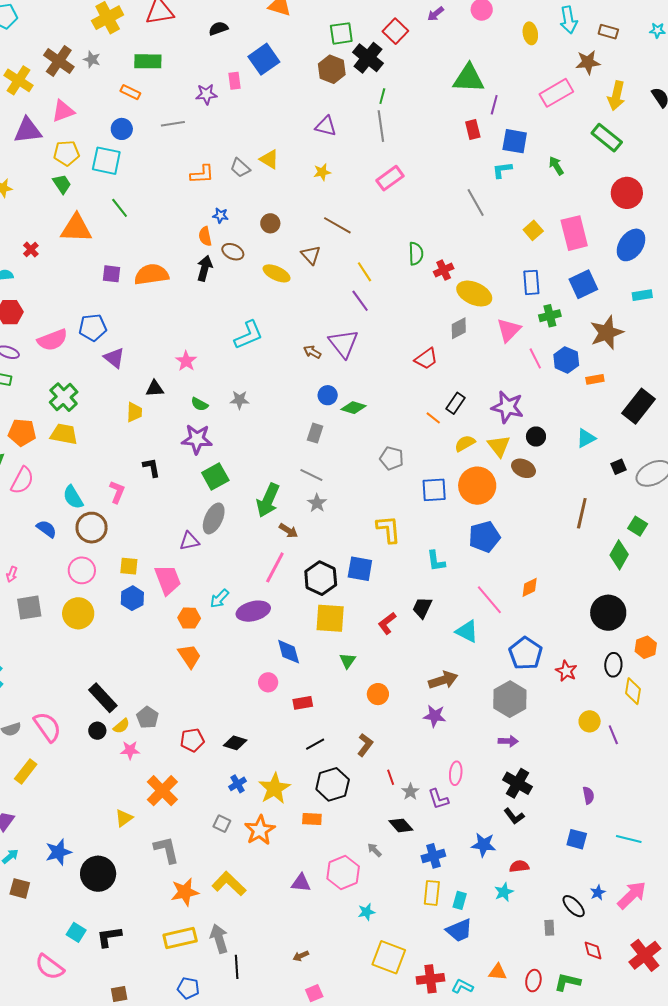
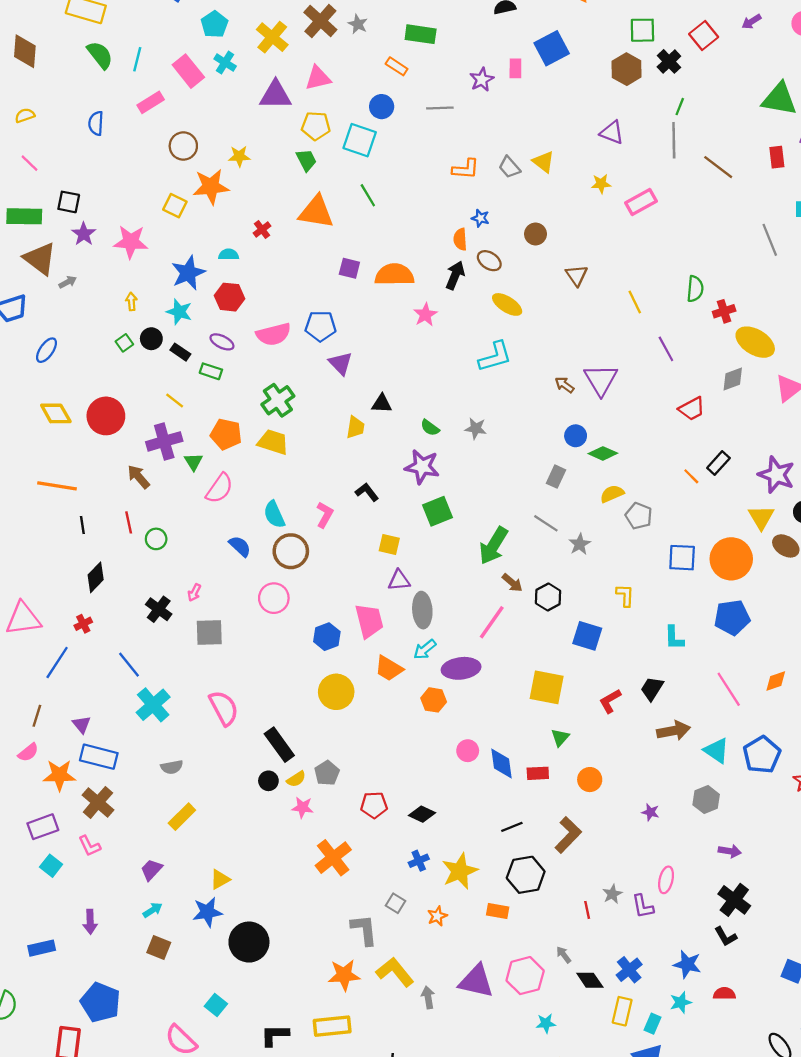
black cross: (368, 58) -> (669, 61), size x0.7
purple star: (206, 94) -> (482, 80), turned -30
pink rectangle: (390, 178) -> (641, 202), moved
brown line: (337, 225) -> (718, 167), moved
yellow ellipse: (277, 273) -> (507, 304), moved
purple line: (360, 301) -> (666, 349), moved
pink star: (186, 361) -> (425, 315), moved
yellow semicircle: (465, 443) -> (612, 494), moved
black L-shape: (151, 467) -> (367, 492), turned -35
gray star: (317, 503) -> (580, 544), moved
gray ellipse: (214, 518) -> (422, 610), moved, turned -36
yellow L-shape: (389, 529) -> (625, 595), size x0.7
yellow square: (129, 566) -> (389, 545), moved
black hexagon: (321, 578) -> (548, 597), moved, size x0.7
yellow circle: (78, 613) -> (336, 692), moved
orange hexagon: (189, 618) -> (434, 700), moved
cyan triangle: (467, 631) -> (717, 751), moved
blue diamond: (289, 652) -> (501, 764), moved
orange trapezoid: (190, 656) -> (389, 668), moved, turned 148
brown arrow: (443, 680) -> (674, 731), moved
gray hexagon: (510, 699) -> (706, 800), moved, size x0.7
red rectangle: (303, 703) -> (538, 773), moved
purple star: (435, 716) -> (650, 812), size x0.7
pink semicircle: (47, 727) -> (224, 708), moved
brown L-shape: (365, 745) -> (568, 835), size x1.4
red line: (391, 777) -> (587, 910), moved
yellow triangle: (124, 818) -> (220, 879), moved
black diamond: (401, 825) -> (590, 980), moved
orange star: (260, 830) -> (437, 916), size x0.6
gray L-shape: (166, 850) -> (364, 930), moved
blue cross: (433, 856) -> (629, 970), turned -30
purple triangle: (301, 883) -> (476, 981), size x1.6
cyan star: (504, 892) -> (681, 1002), moved
black L-shape: (109, 937) -> (275, 1035), moved
gray arrow: (219, 939) -> (428, 997), moved, size x0.7

